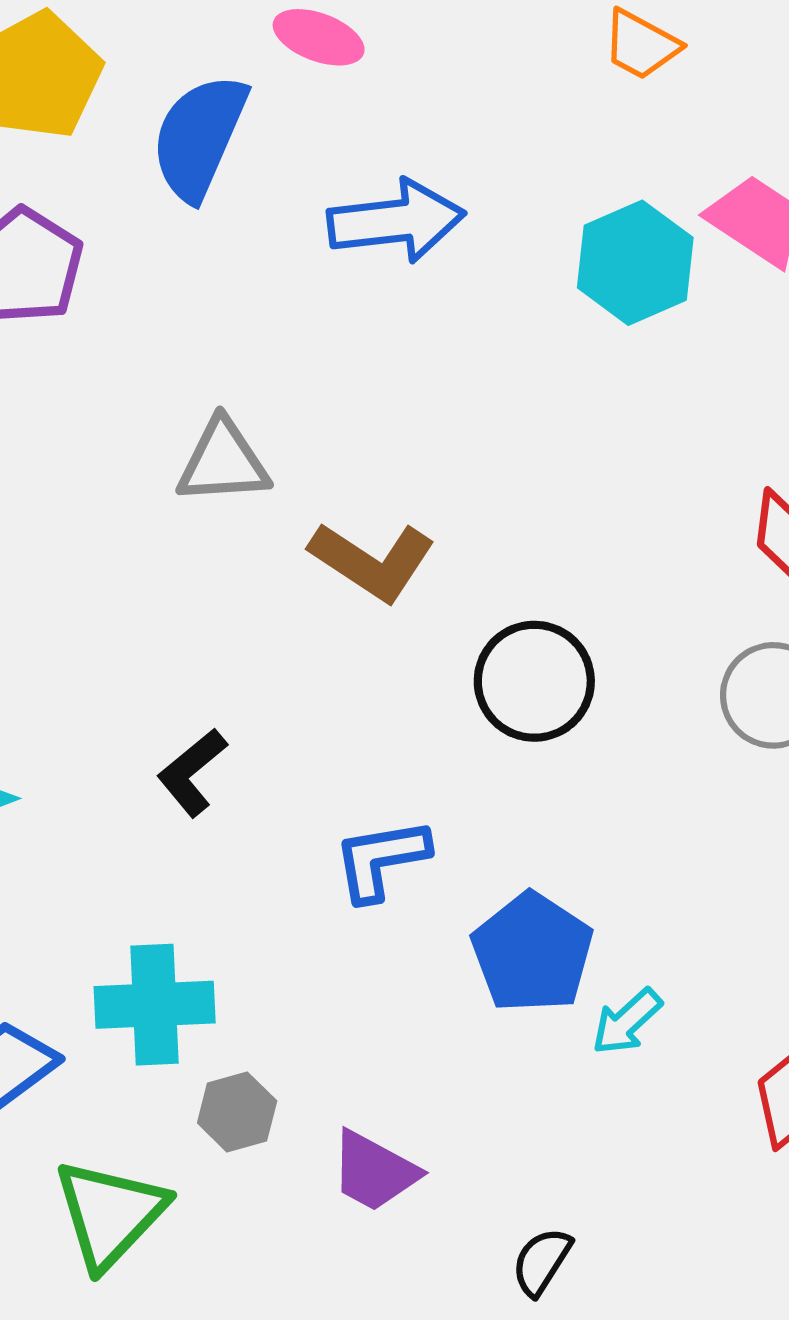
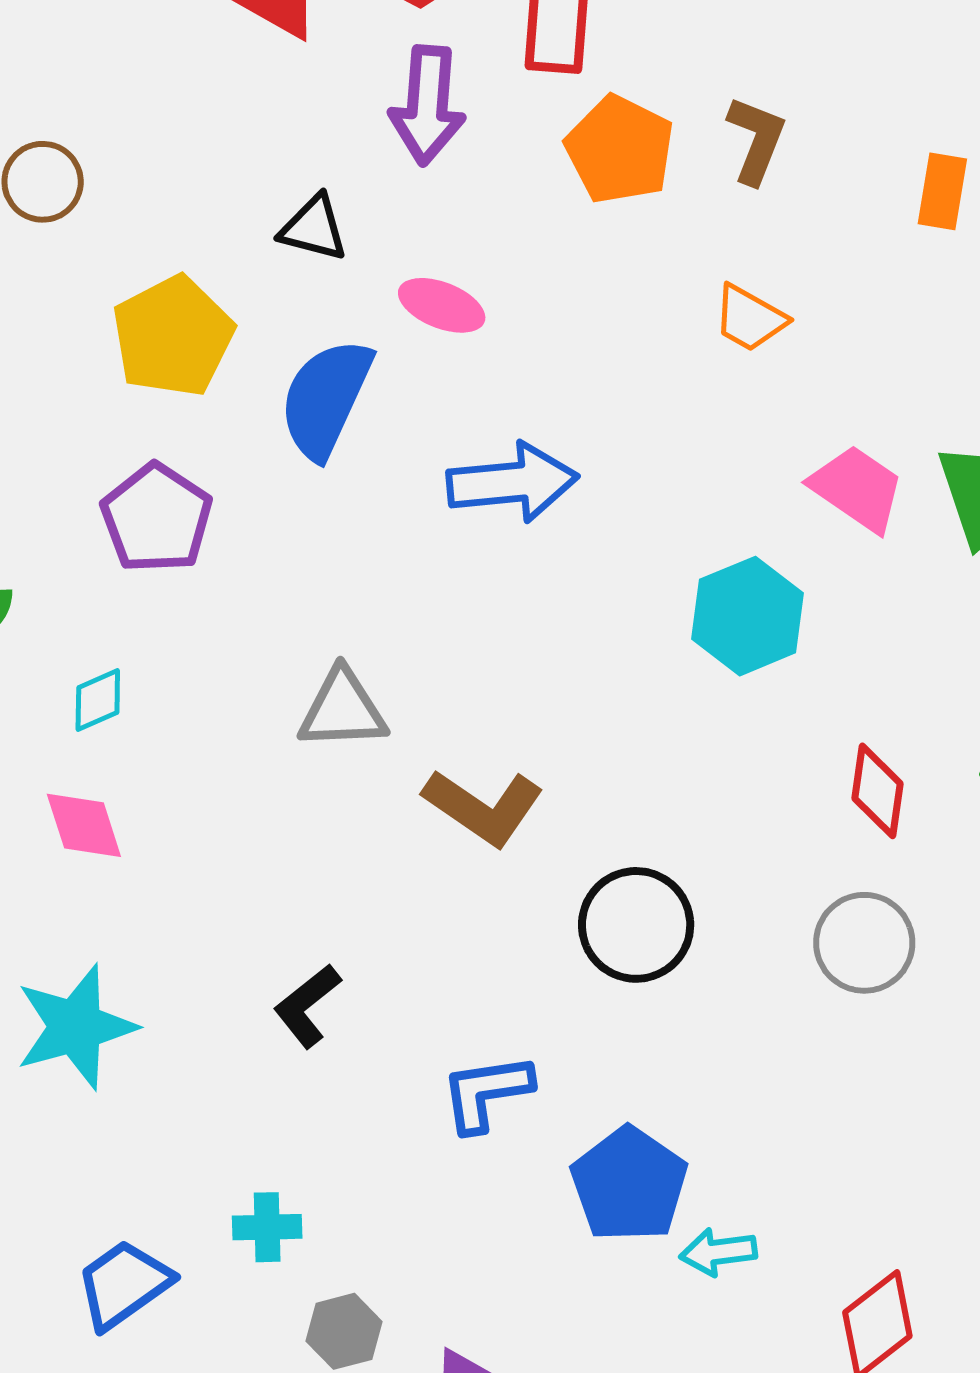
cyan hexagon: (635, 263) -> (748, 616), moved
cyan cross: (155, 1005) -> (267, 1227), size x0.6
cyan arrow: (627, 1022) -> (718, 1252), turned 34

